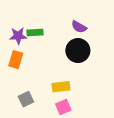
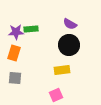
yellow rectangle: (61, 87) -> (62, 70), moved
gray square: (26, 99) -> (15, 78), moved, turned 32

